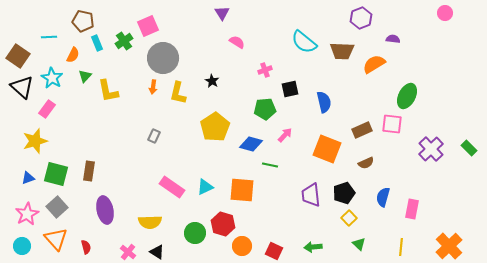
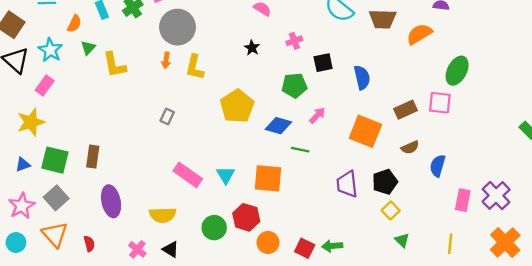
black star: (212, 81) -> (252, 48), moved
purple cross: (431, 149) -> (496, 196), moved
cyan triangle: (205, 187) -> (226, 175), turned -36
blue semicircle: (383, 197) -> (438, 166), moved
green arrow: (313, 247) -> (332, 246), moved

